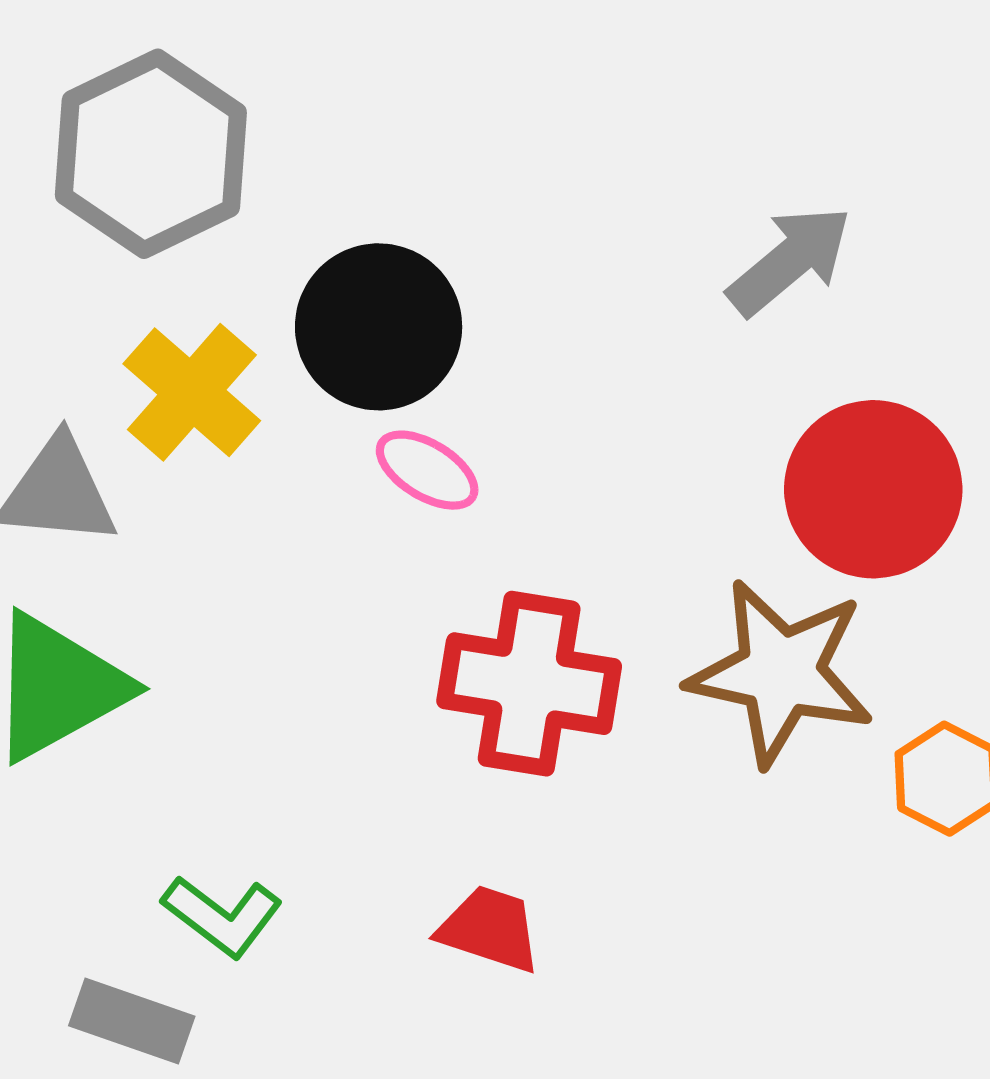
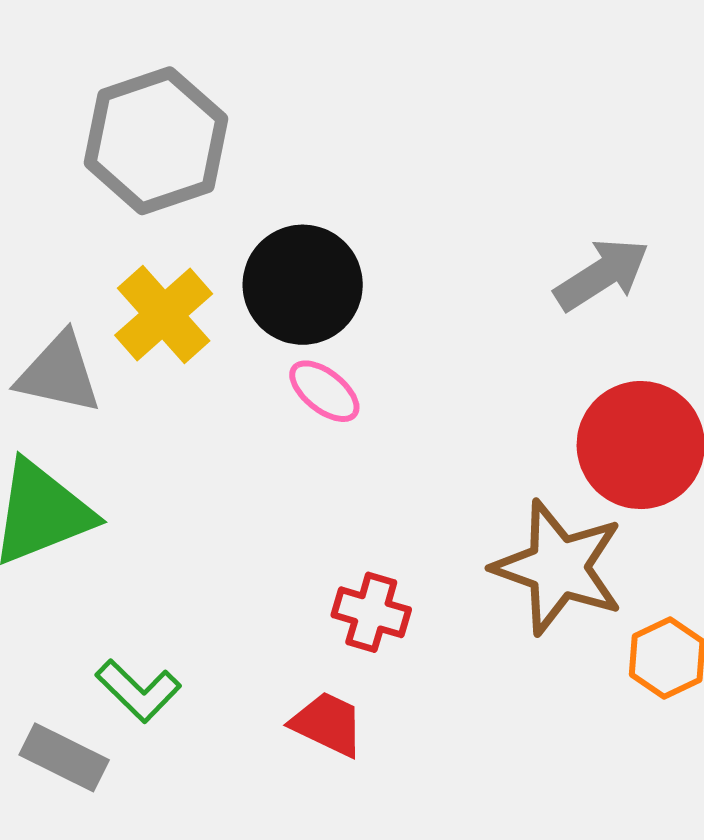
red cross: (529, 684) -> (371, 612), moved, size x0.6

